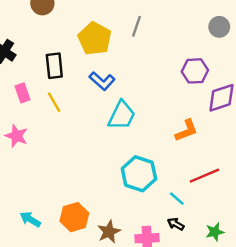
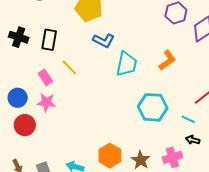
black rectangle: (54, 66) -> (49, 40), moved, turned 30
pink rectangle: (23, 93) -> (45, 77), moved
orange L-shape: (186, 131) -> (167, 60), moved

